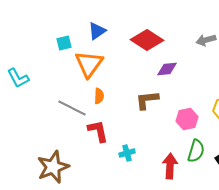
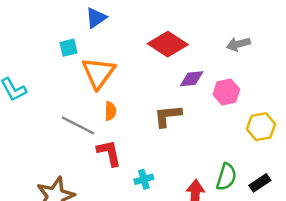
blue triangle: (97, 31) -> (96, 18), moved
pink hexagon: (187, 119) -> (226, 92), moved

